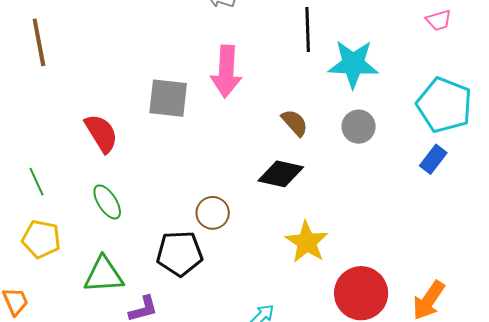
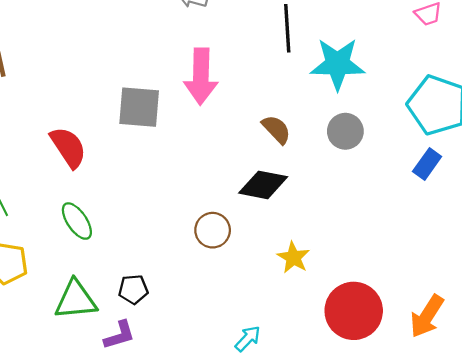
brown circle: (213, 213) -> (213, 230), moved
yellow star: (307, 242) -> (293, 257), size x0.7
black pentagon: (180, 254) -> (133, 289), moved, size x0.6

